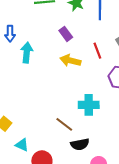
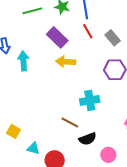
purple rectangle: (66, 34) -> (57, 37), size x1.5
red line: (97, 51) -> (88, 31), moved

